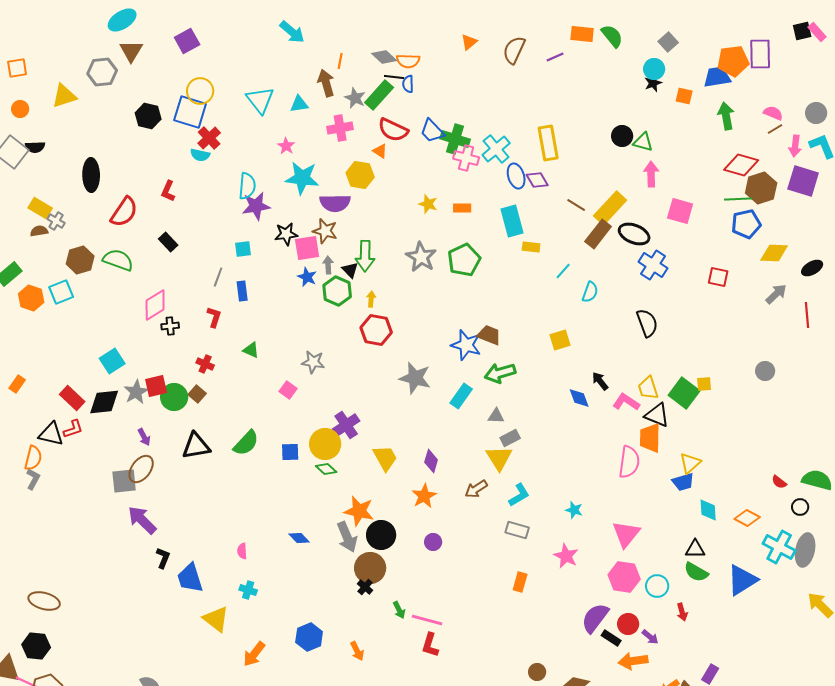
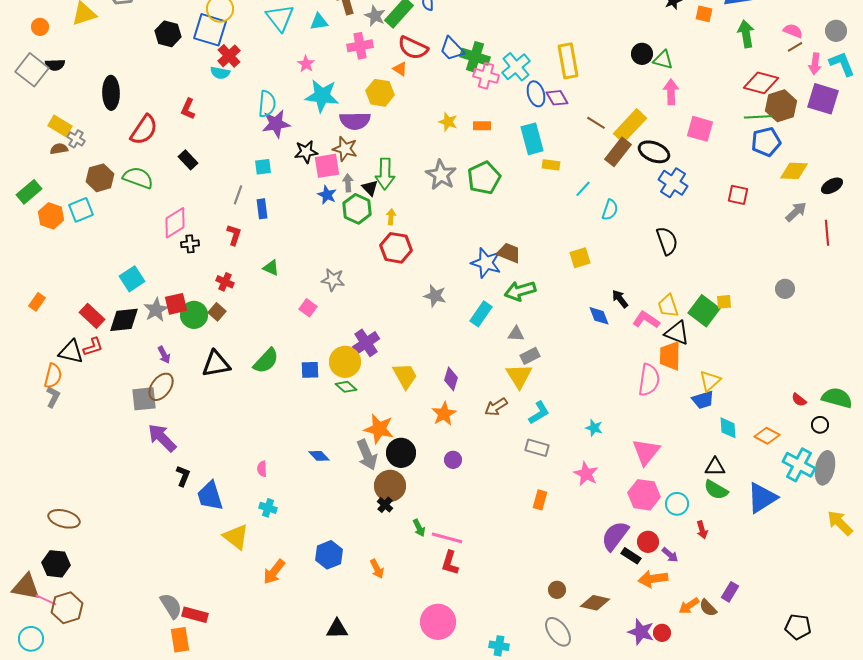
gray star: (415, 378) -> (435, 296), size x0.7

